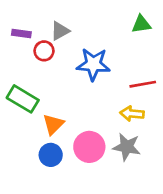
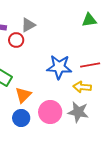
blue star: (93, 64) -> (59, 67), moved

